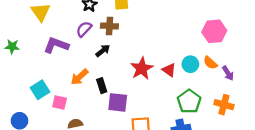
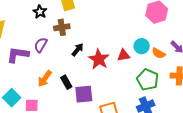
purple semicircle: (84, 29) -> (41, 45), moved
black arrow: (103, 51) -> (78, 50), moved
orange semicircle: (210, 63) -> (159, 53), moved
red triangle: (169, 70) -> (124, 55), turned -32

